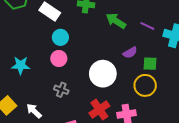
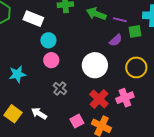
purple line: (147, 26) -> (120, 20), moved
green square: (150, 64) -> (135, 31), moved
gray cross: (61, 90) -> (60, 88), turned 32

